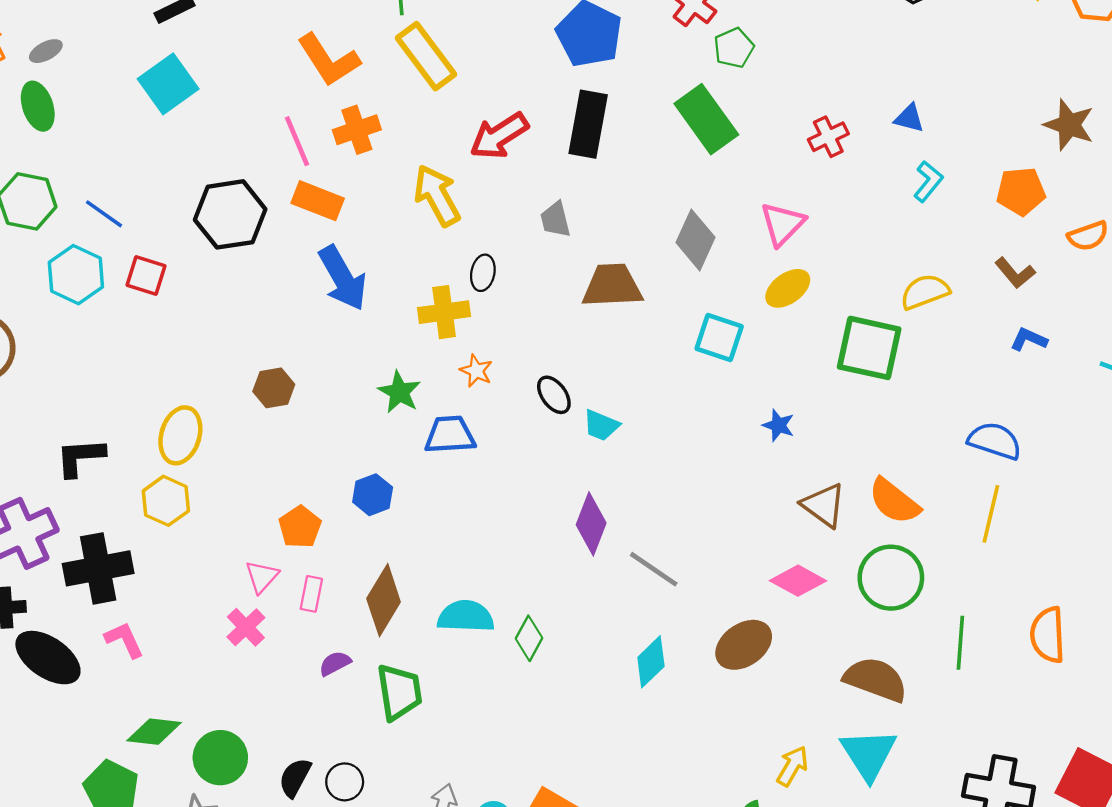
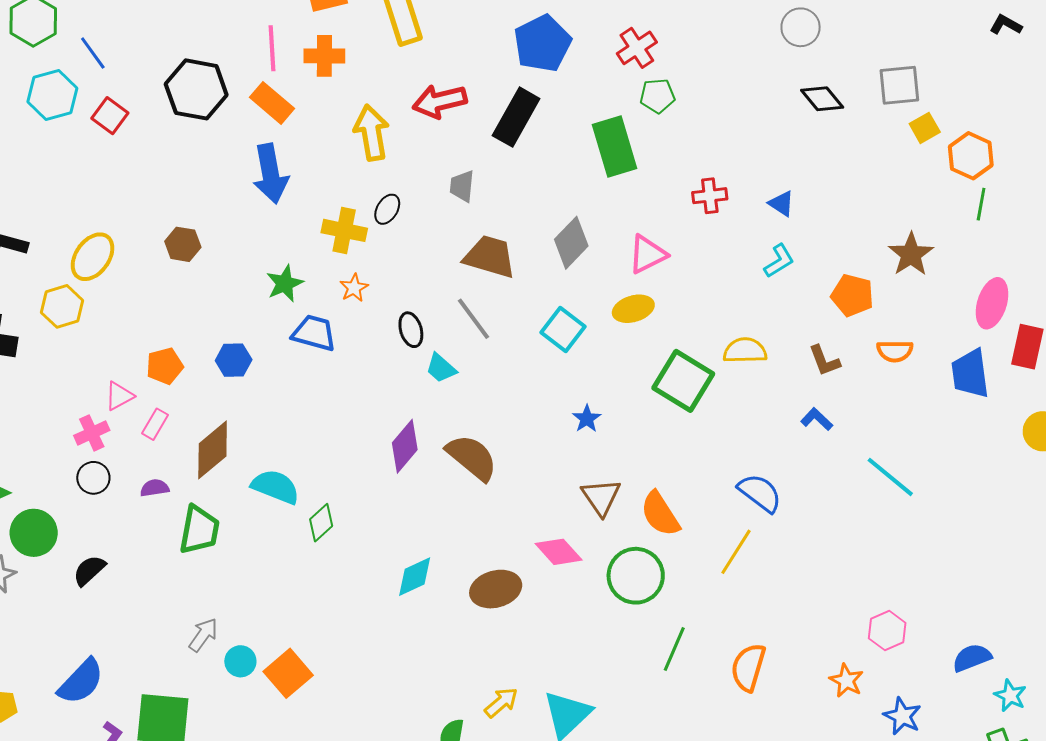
gray line: (654, 569) -> (474, 319), moved
brown semicircle: (876, 679) -> (472, 457), moved
black circle: (345, 782) -> (93, 478), moved

